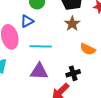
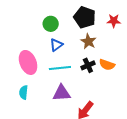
blue triangle: (27, 21) -> (56, 45), moved
black cross: (73, 73) -> (88, 65), moved

